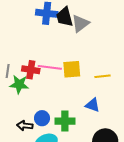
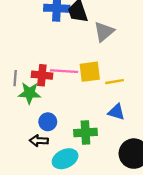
gray triangle: (80, 23) -> (104, 32), moved
yellow line: (103, 76) -> (115, 82), moved
blue circle: (42, 118) -> (48, 122), moved

